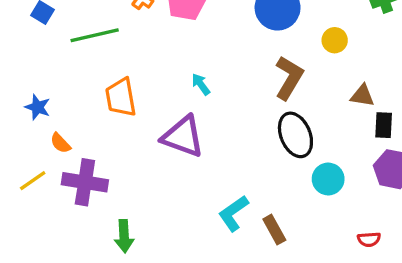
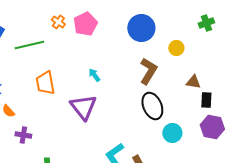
purple triangle: (183, 137) -> (83, 107), turned 32
purple cross: (85, 182) -> (23, 135), size x0.6

